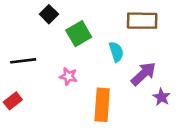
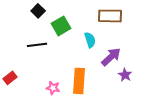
black line: (23, 61) -> (37, 45), moved
pink star: (68, 76) -> (53, 88), moved

